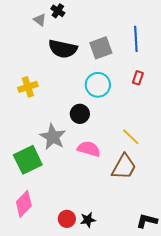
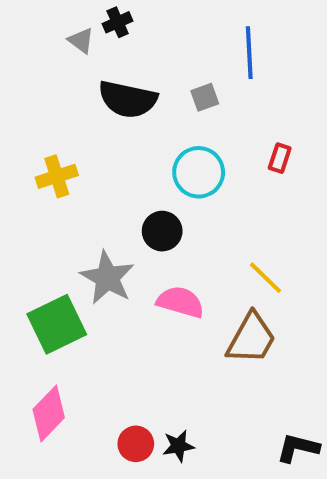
black cross: (58, 11) -> (118, 22), turned 32
blue line: (136, 39) -> (249, 53), moved
gray square: (101, 48) -> (205, 97), size x0.6

